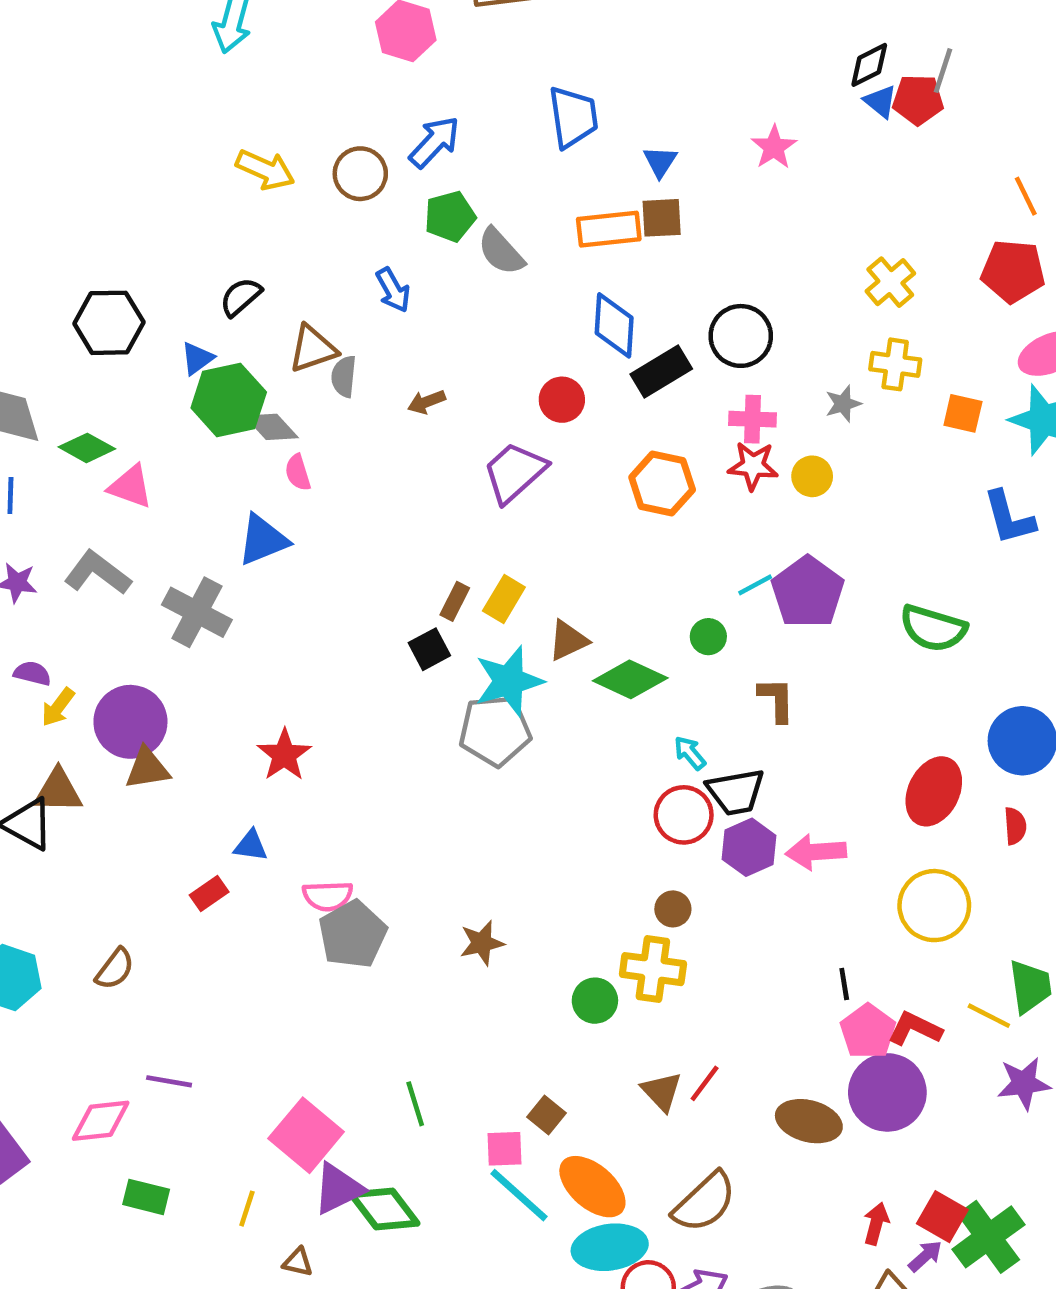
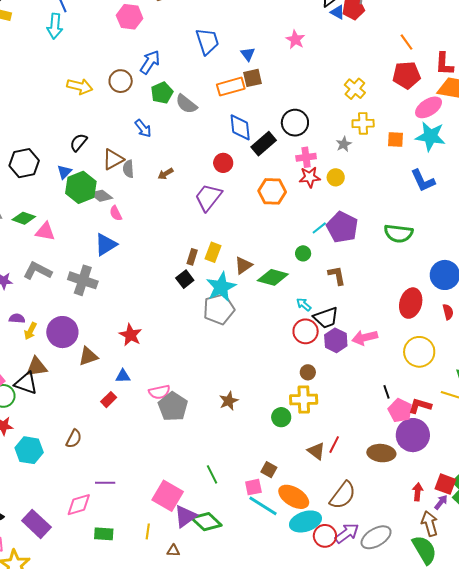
brown triangle: (147, 768) -> (88, 356), moved

